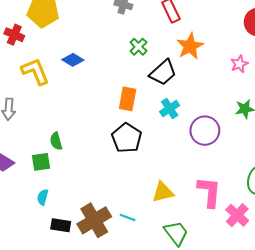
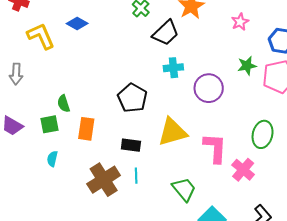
orange rectangle: (128, 99) -> (86, 129), moved
cyan cross: (170, 108) -> (173, 68), turned 30
yellow triangle: (163, 192) -> (172, 132), moved, size x1.4
cyan line: (128, 217) -> (136, 176), turned 70
black rectangle: (61, 225) -> (131, 145), moved

